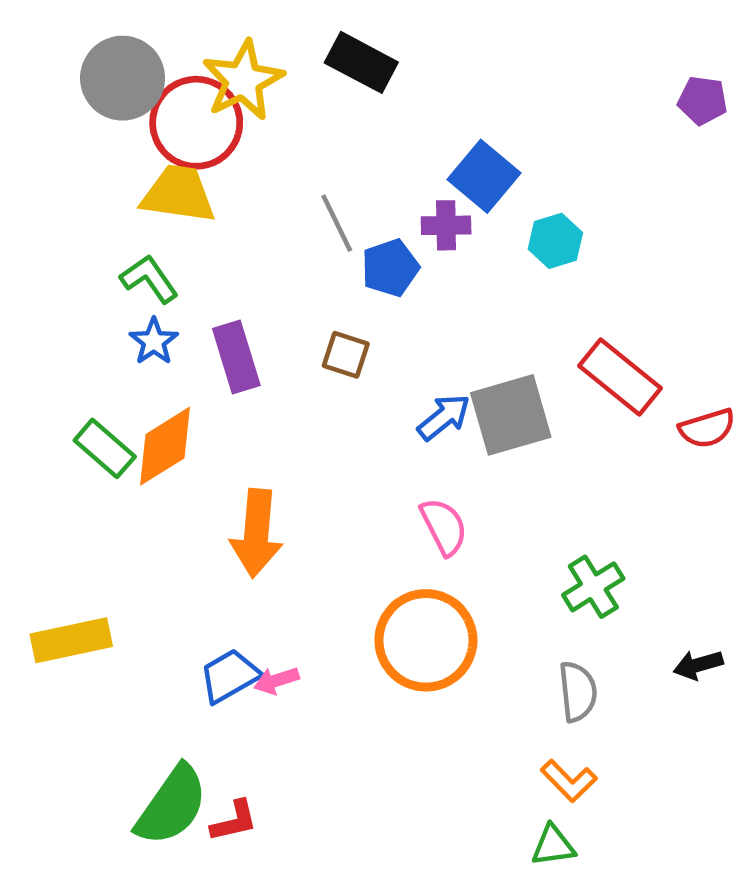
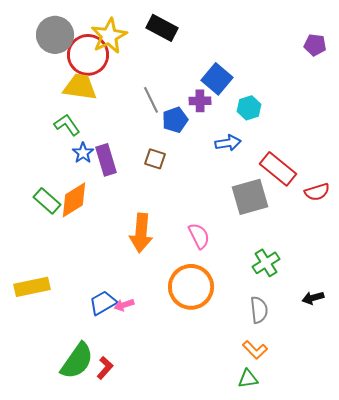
blue star: (154, 341) -> (83, 153), moved
gray square: (511, 415) -> (250, 197), moved
blue arrow: (444, 417) -> (228, 143), moved, turned 30
orange arrow: (256, 533) -> (141, 233), moved
red L-shape: (234, 821) -> (105, 368), turned -35

